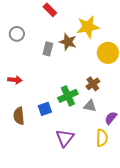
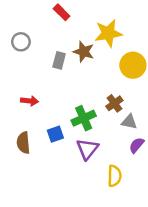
red arrow: (15, 80) -> (30, 101), moved
gray triangle: (90, 106) -> (129, 122), moved
purple triangle: (65, 138) -> (87, 149), moved
yellow semicircle: (102, 138) -> (114, 176), moved

